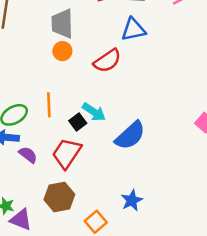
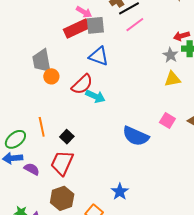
blue triangle: (133, 29) -> (99, 56), turned 40
orange circle: (62, 51) -> (51, 76), moved
cyan arrow: (94, 112) -> (95, 96), moved
blue semicircle: (130, 136) -> (136, 136), moved, turned 76

